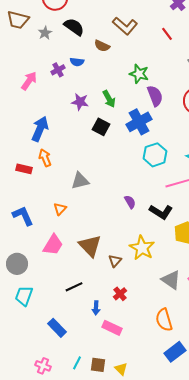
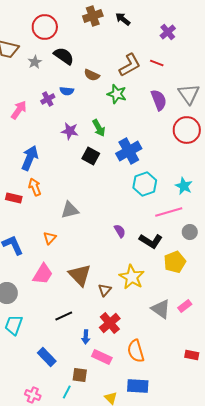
brown L-shape: (125, 26) -> (130, 65), moved, turned -70
red line: (167, 34) -> (157, 63), turned -32
green star: (139, 74) -> (117, 94), moved
purple semicircle: (155, 96) -> (159, 100), moved
red cross: (120, 294) -> (110, 323), size x1.5
orange semicircle: (164, 320) -> (136, 351), moved
blue rectangle: (175, 352) -> (138, 386), moved, turned 40
brown square: (98, 365) -> (80, 375), moved

